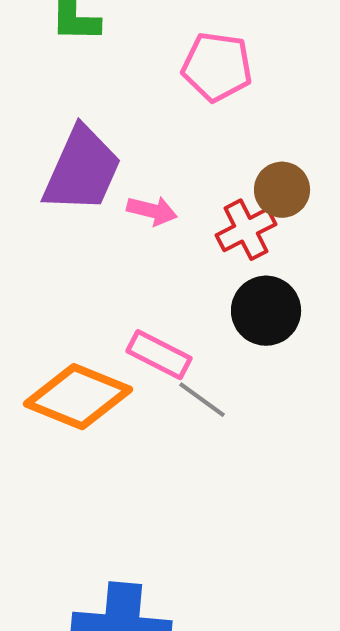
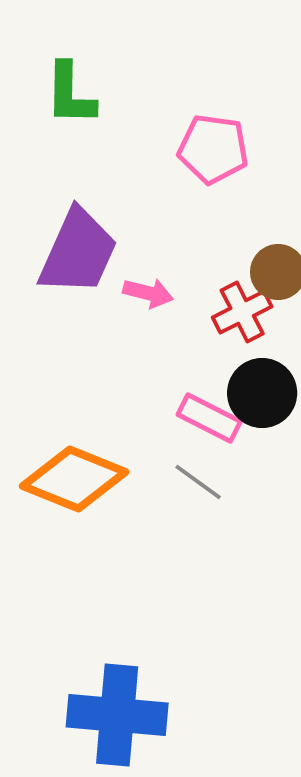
pink rectangle: (159, 355) -> (209, 418), moved

